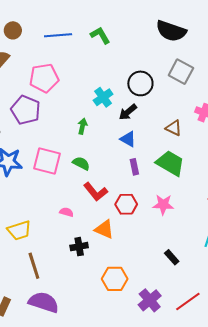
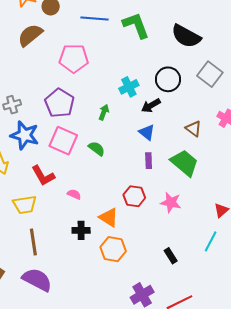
black semicircle: (171, 31) -> (186, 36), moved
green L-shape: (100, 35) -> (136, 25), size x1.4
purple pentagon: (26, 110) -> (60, 103), moved
red L-shape: (96, 192) -> (43, 176), moved
orange hexagon: (115, 279) -> (113, 249), moved

